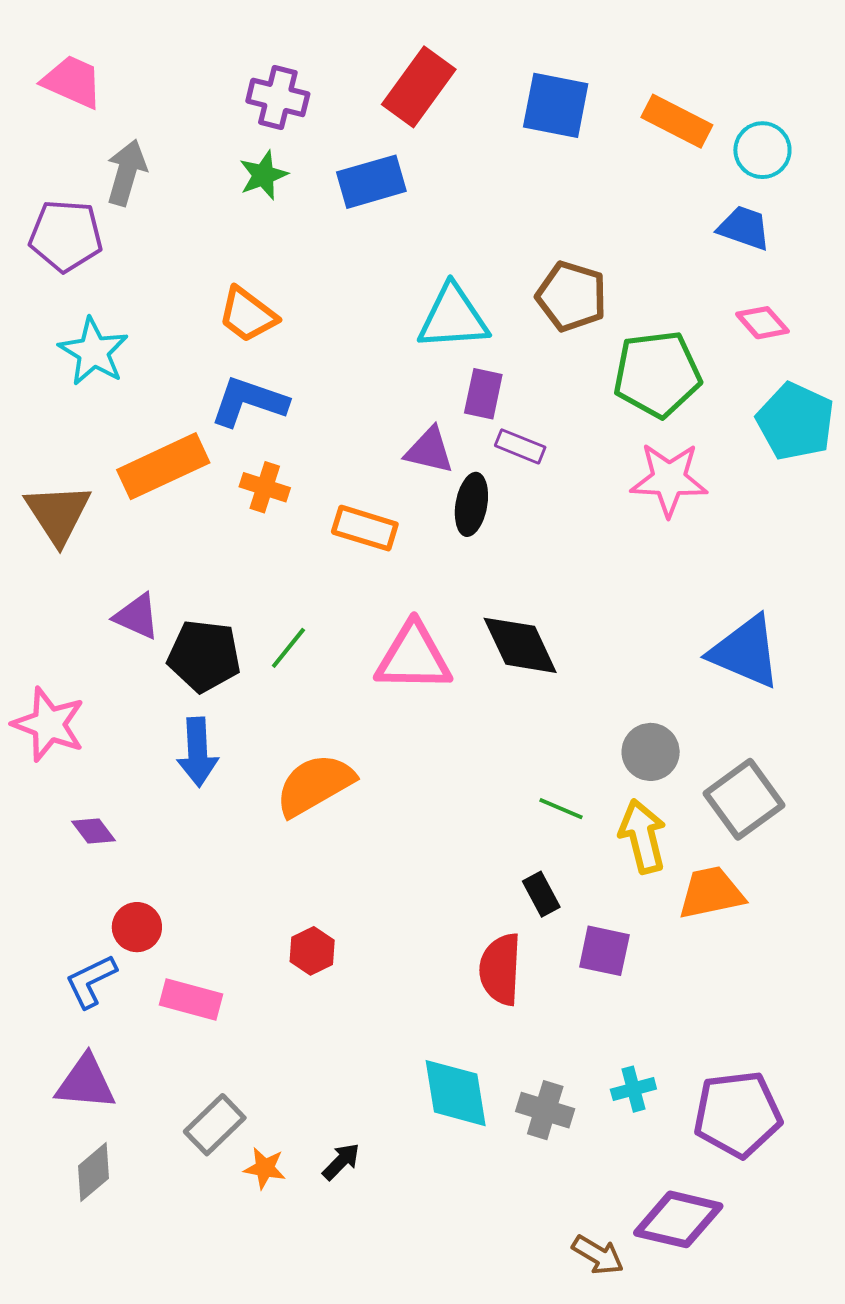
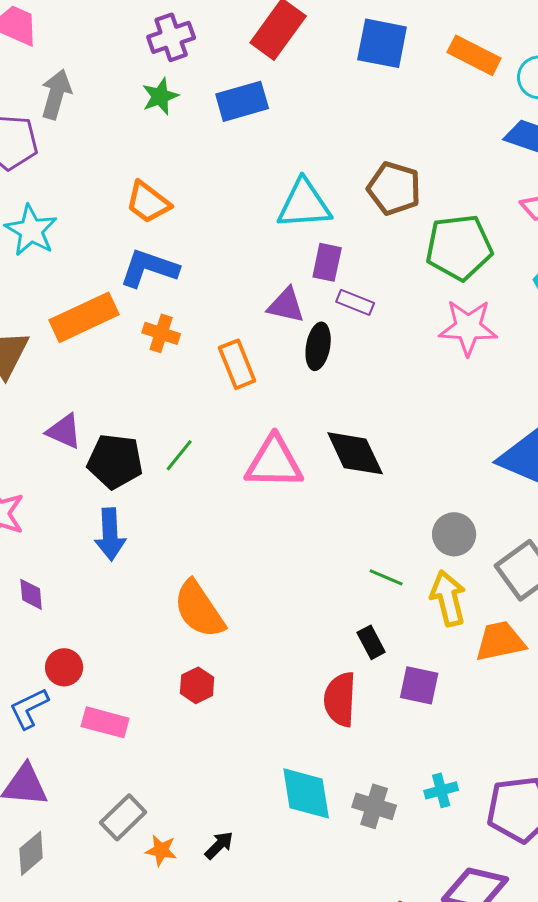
purple cross: (278, 97) -> (171, 37), turned -33
orange rectangle: (365, 528) -> (237, 364), turned 51
orange semicircle: (315, 785) -> (199, 609), moved, turned -94
purple diamond: (93, 831) -> (31, 594), turned 32

